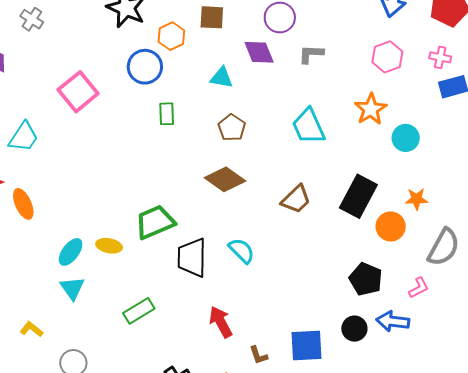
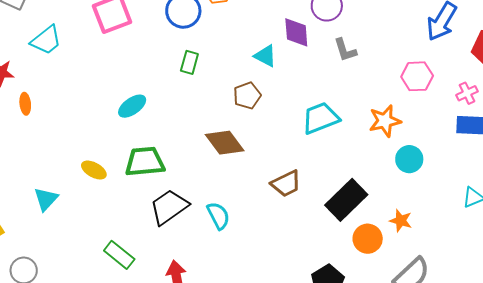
gray L-shape: (311, 54) -> (345, 50), turned -128
pink cross: (440, 57) -> (467, 93), turned 35
cyan triangle: (222, 78) -> (265, 56), moved
cyan trapezoid: (309, 126) -> (320, 118), turned 75
orange ellipse: (23, 204) -> (25, 104), size x0.7
cyan ellipse: (71, 252) -> (132, 106), moved
black trapezoid: (192, 258) -> (169, 207), turned 36
green rectangle: (139, 311) -> (119, 255), moved, turned 52

